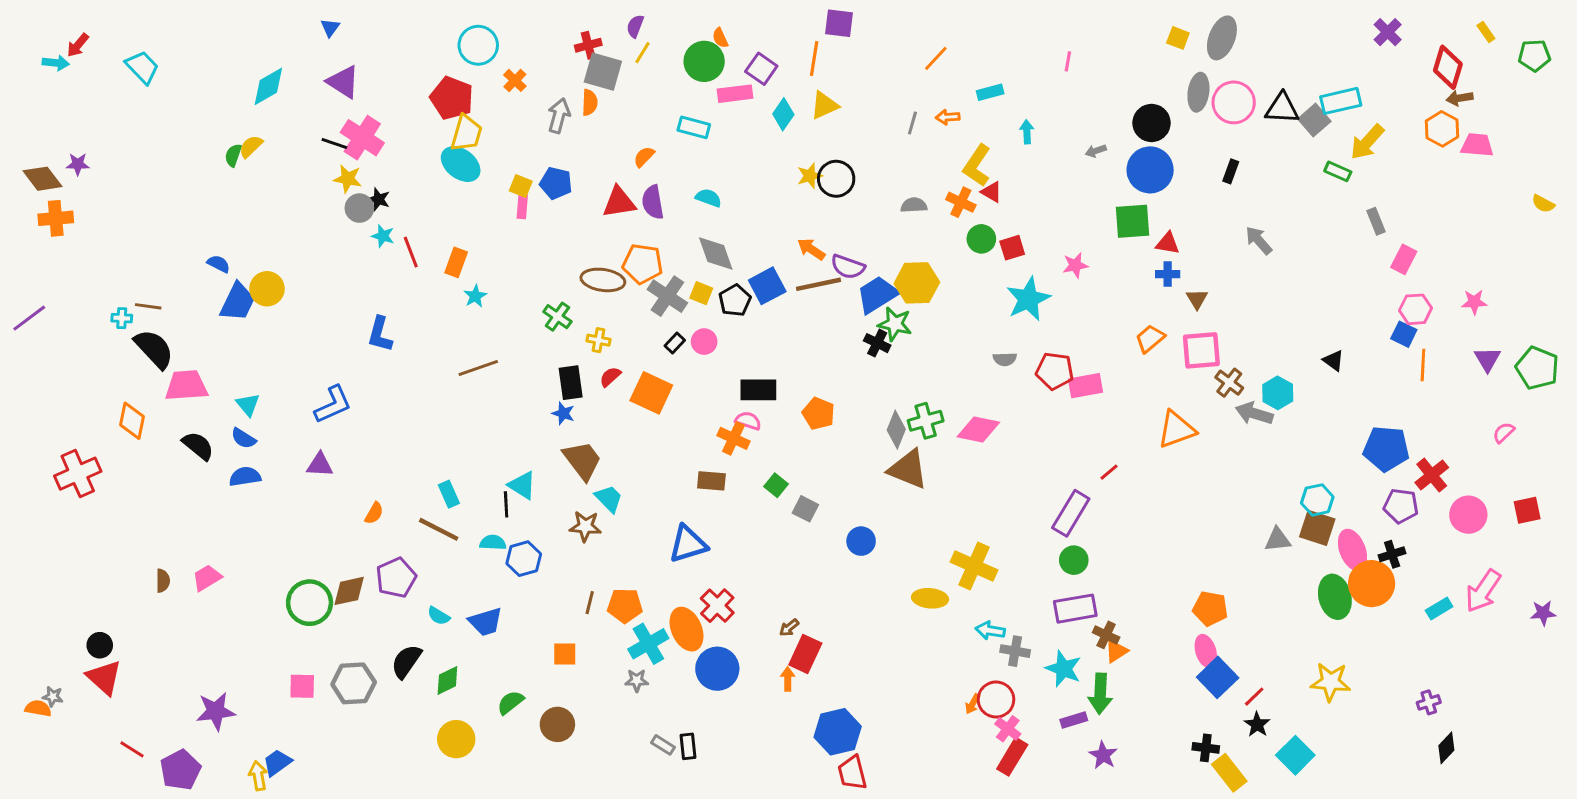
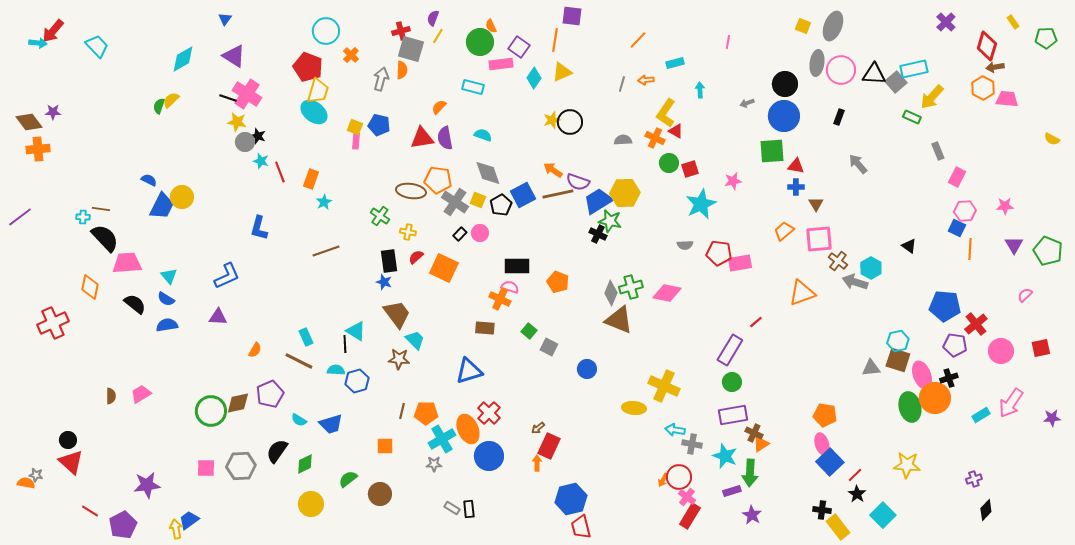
red arrow: (78, 45) -> (53, 31), size x1.4

